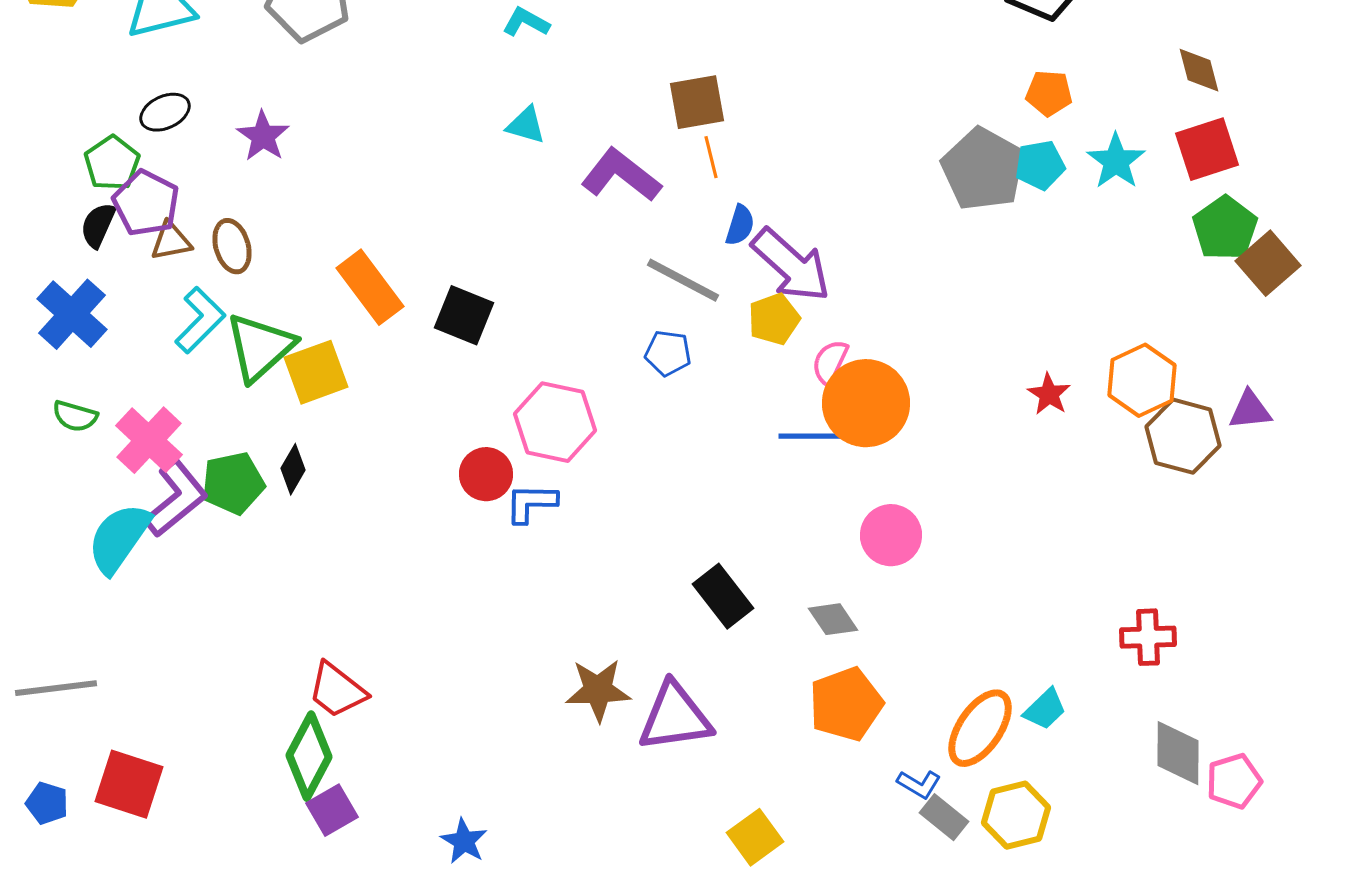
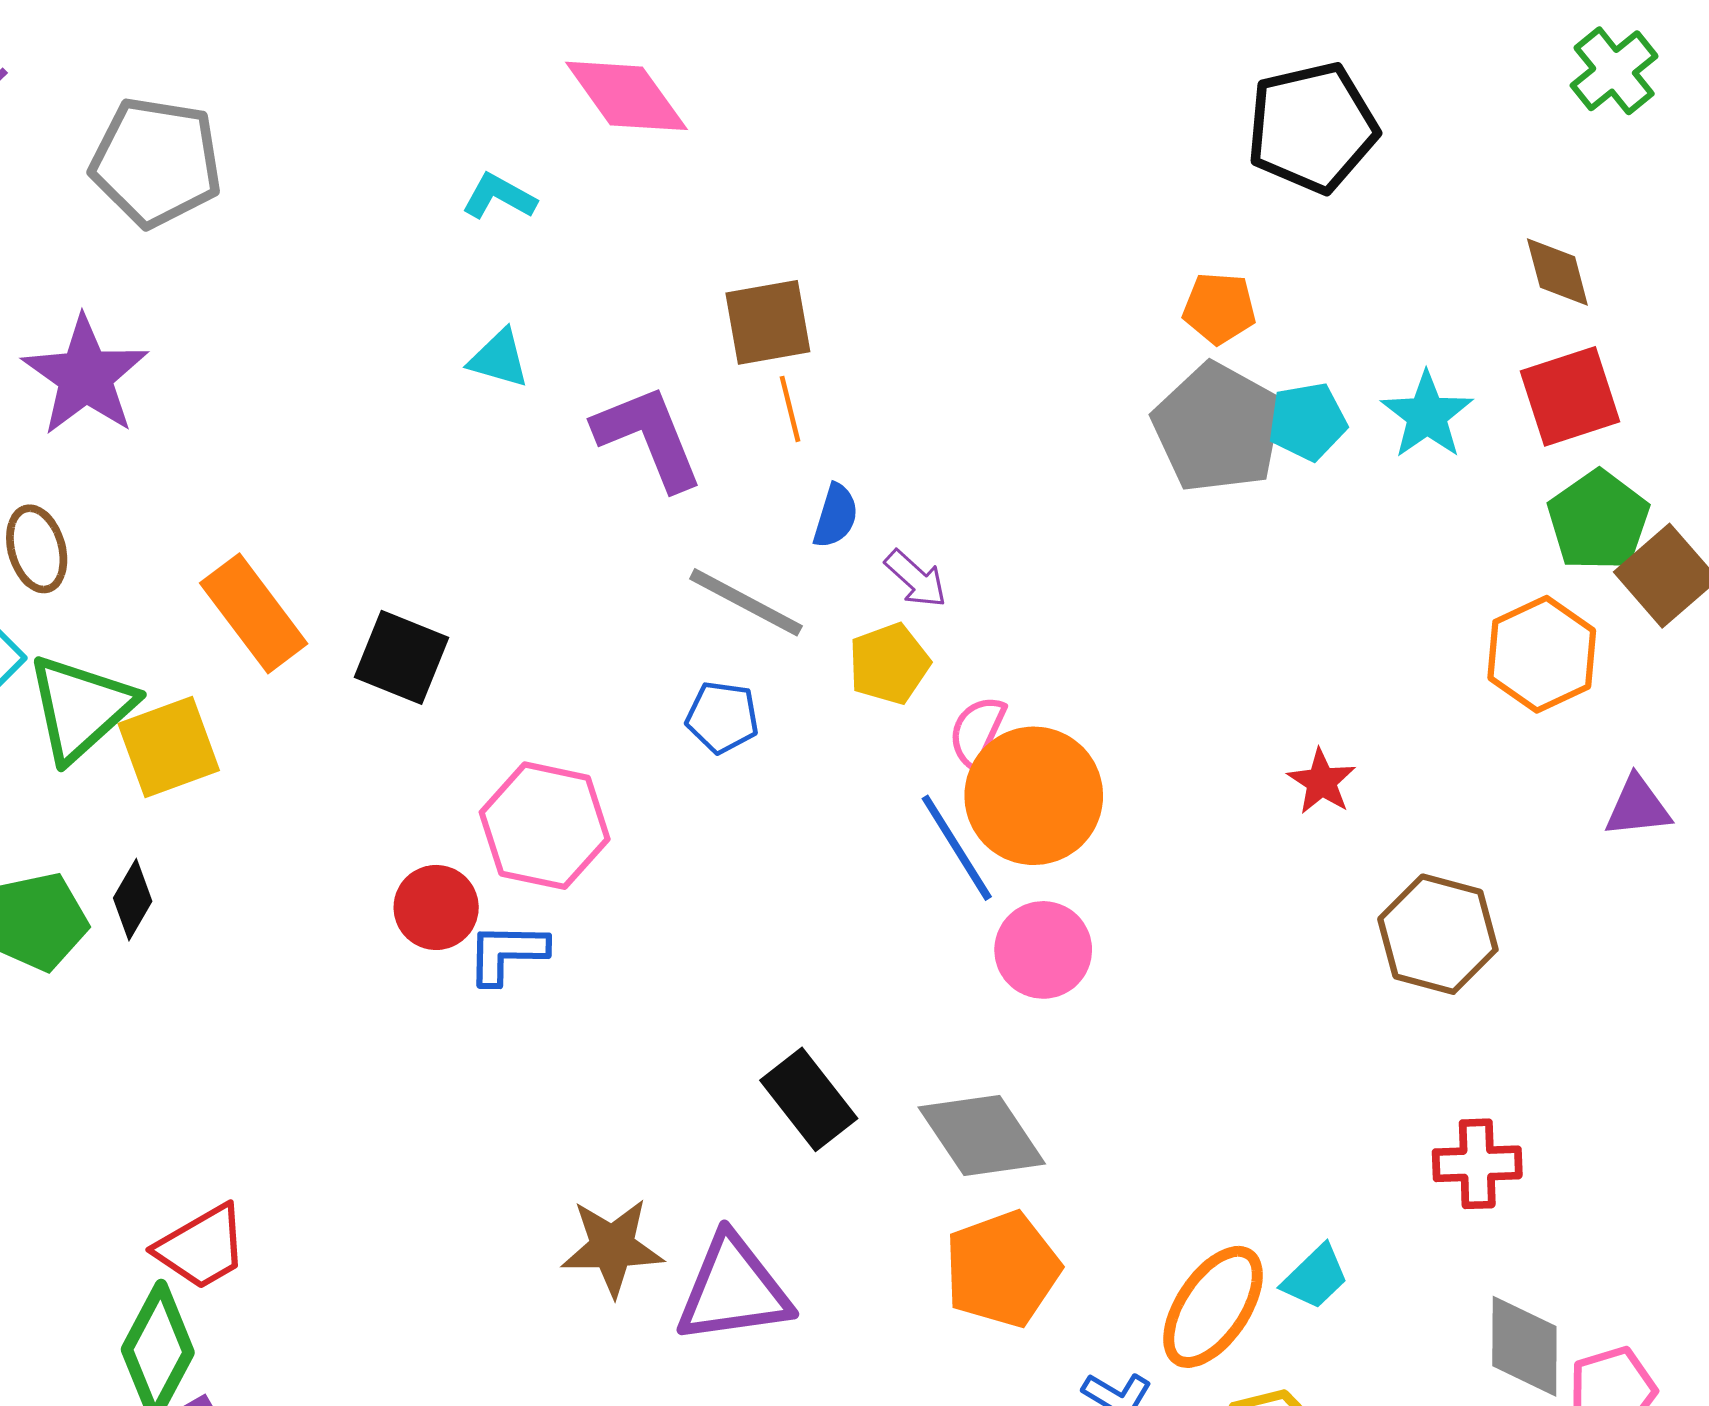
orange pentagon: (1049, 93) -> (1219, 308), moved
purple star: (263, 136) -> (85, 376), size x1.5
purple L-shape: (621, 175) -> (648, 437), turned 30
purple arrow: (791, 265) -> (916, 579), size x0.5
orange hexagon: (1142, 380) -> (1542, 654), moved
blue line: (817, 436) -> (957, 848), turned 58
brown hexagon: (1183, 436) -> (1438, 934), moved
pink circle: (891, 535) -> (1043, 950), moved
gray diamond: (833, 619) -> (982, 1135), size x1.6
red trapezoid: (337, 690) -> (202, 1247), turned -68

